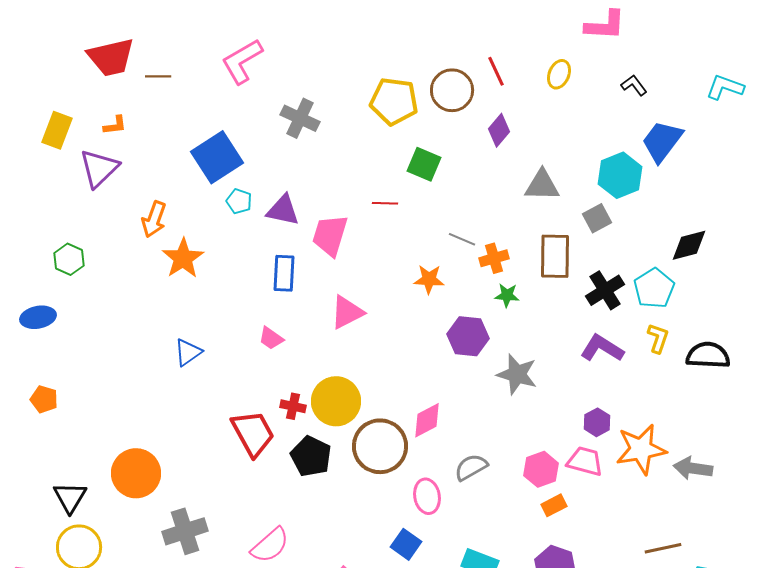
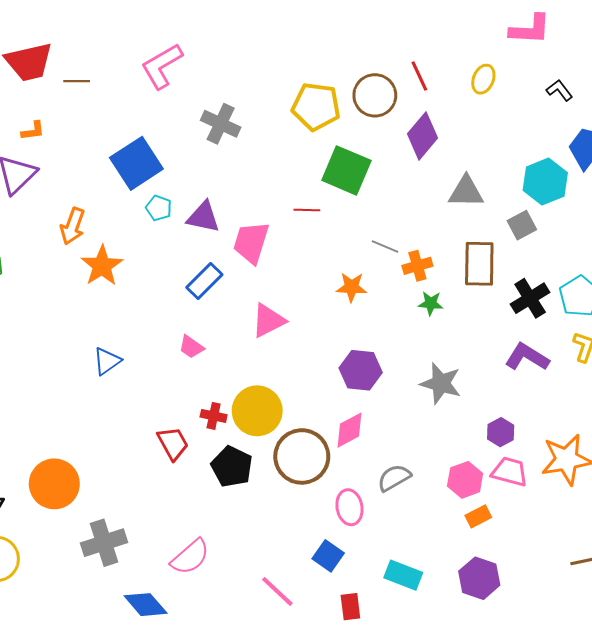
purple diamond: (499, 130) -> (423, 136), size x1.4
green square: (424, 164) -> (346, 170), size x1.4
blue rectangle: (284, 273) -> (204, 281), turned 42
purple hexagon: (468, 336) -> (361, 370), moved
purple hexagon: (597, 422) -> (501, 432), moved
red trapezoid: (253, 433) -> (173, 443), size x0.7

